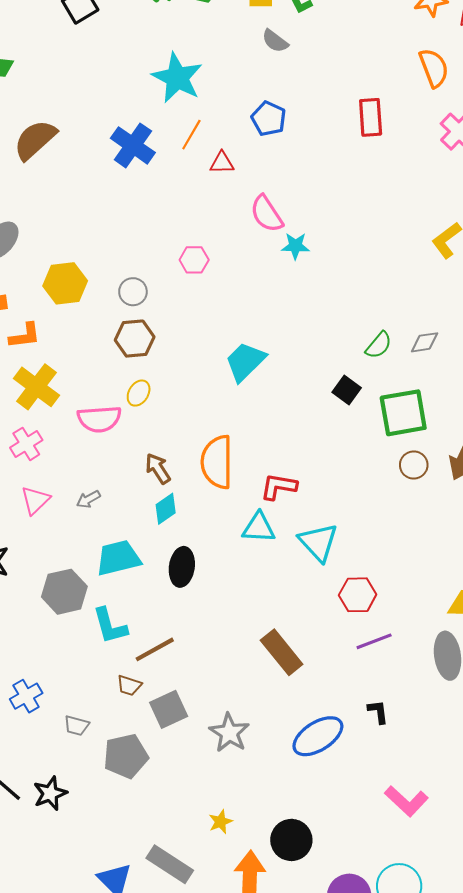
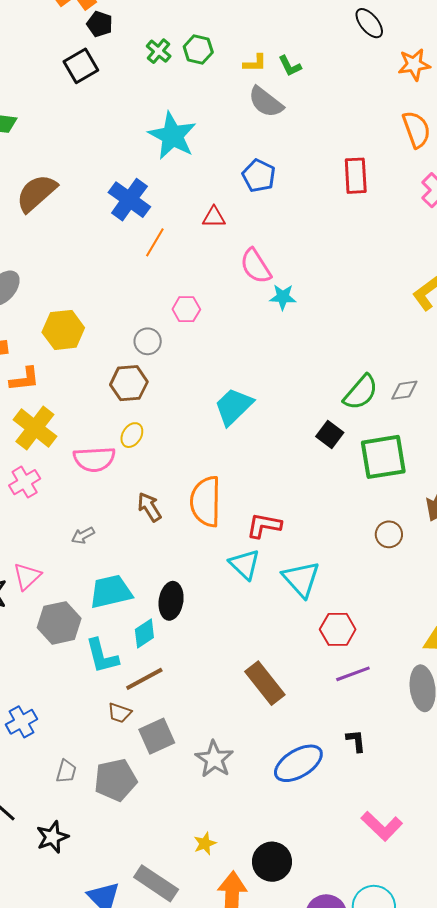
gray semicircle: (275, 41) -> (266, 102), size x1.4
orange line: (191, 135) -> (155, 242), moved
gray circle: (133, 292) -> (148, 341), moved
green semicircle: (379, 345) -> (361, 392), size x1.4
brown circle: (414, 465) -> (389, 534), moved
pink triangle: (35, 500) -> (27, 576), moved
cyan diamond: (166, 509) -> (144, 634), moved
cyan triangle: (259, 528) -> (245, 564), turned 40
gray trapezoid: (76, 726) -> (66, 771), moved, turned -90
black star: (50, 793) -> (52, 837), moved

